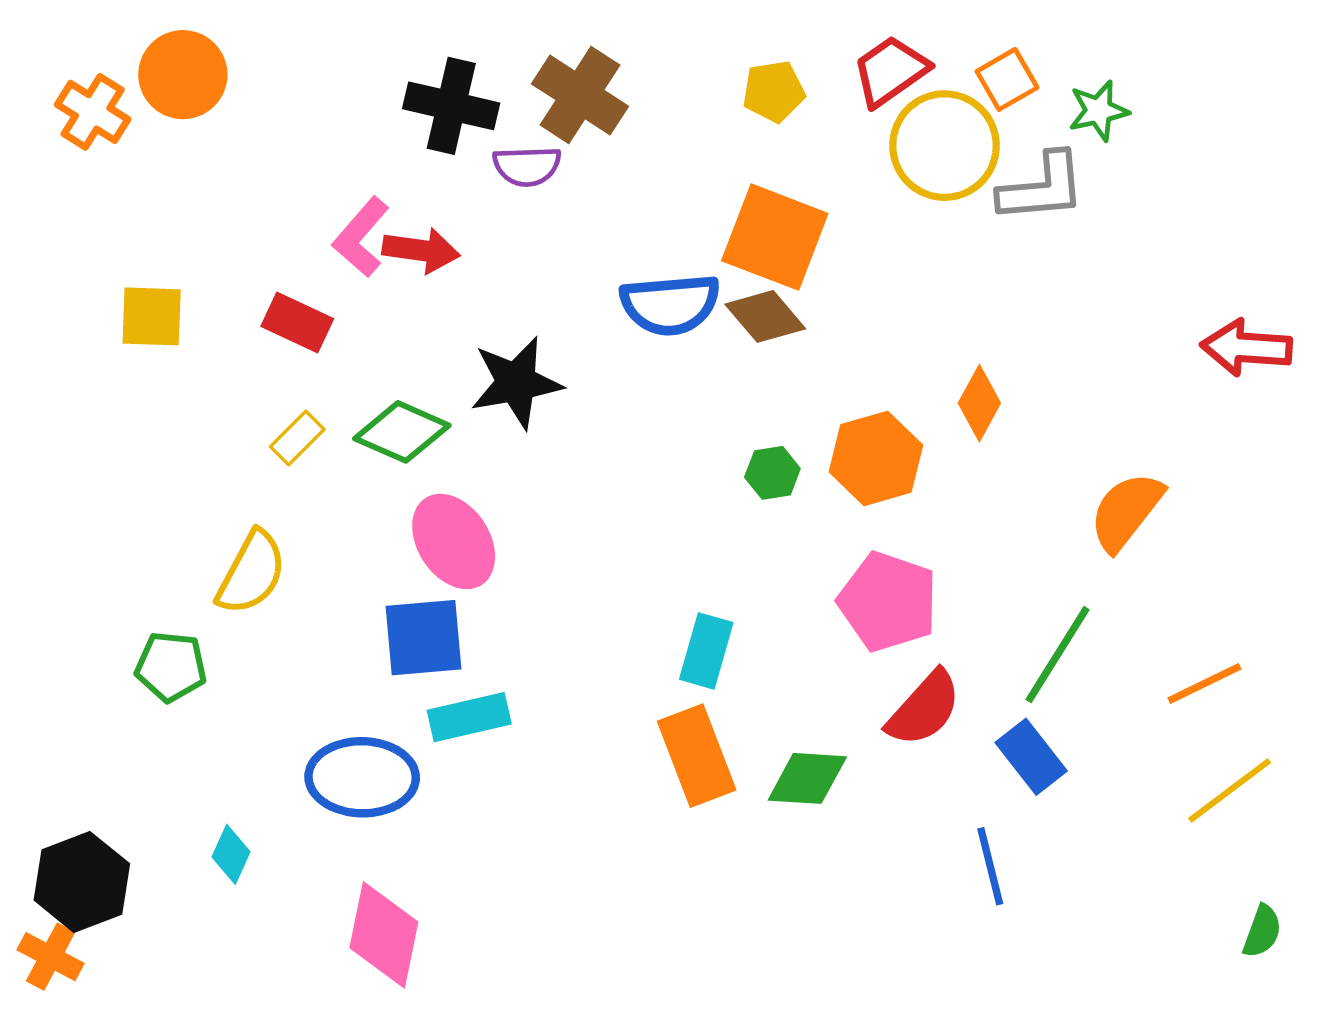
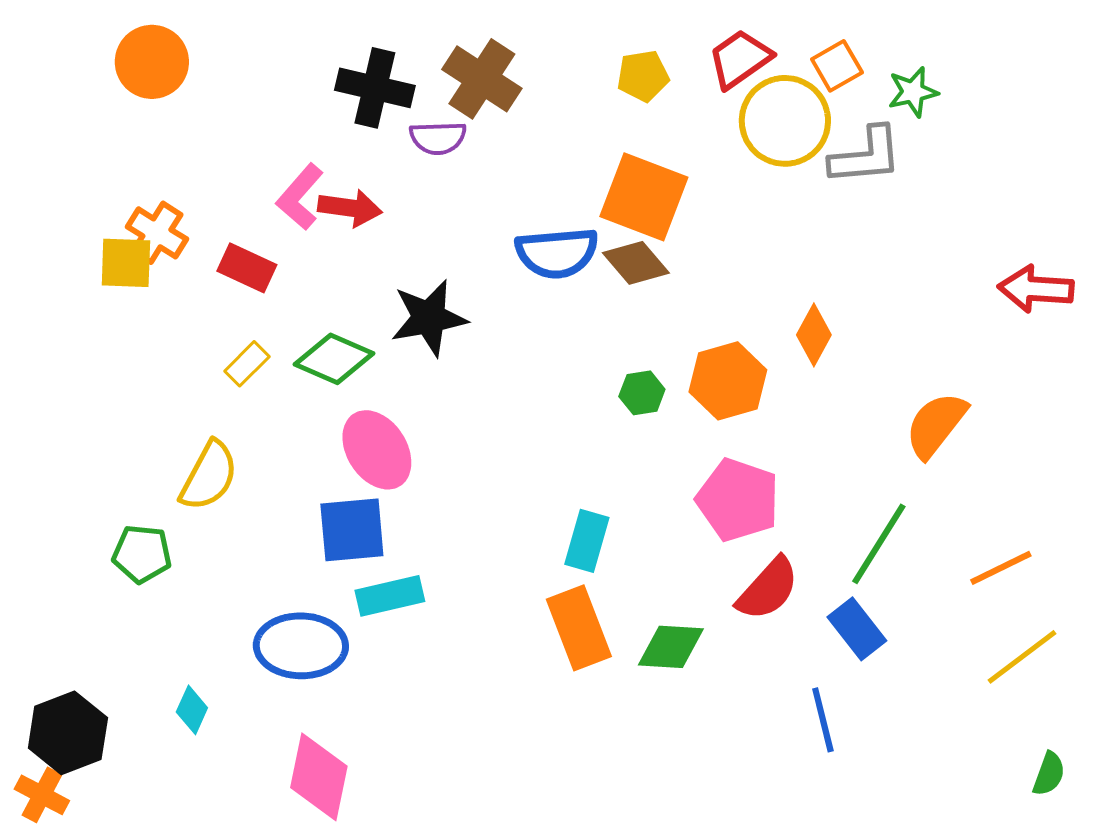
orange cross: (93, 112) -> (157, 233), moved

